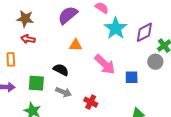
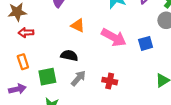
orange triangle: (76, 45) -> (78, 25), turned 40
orange rectangle: (11, 59) -> (23, 62), moved
gray arrow: (64, 92) -> (78, 78), turned -56

